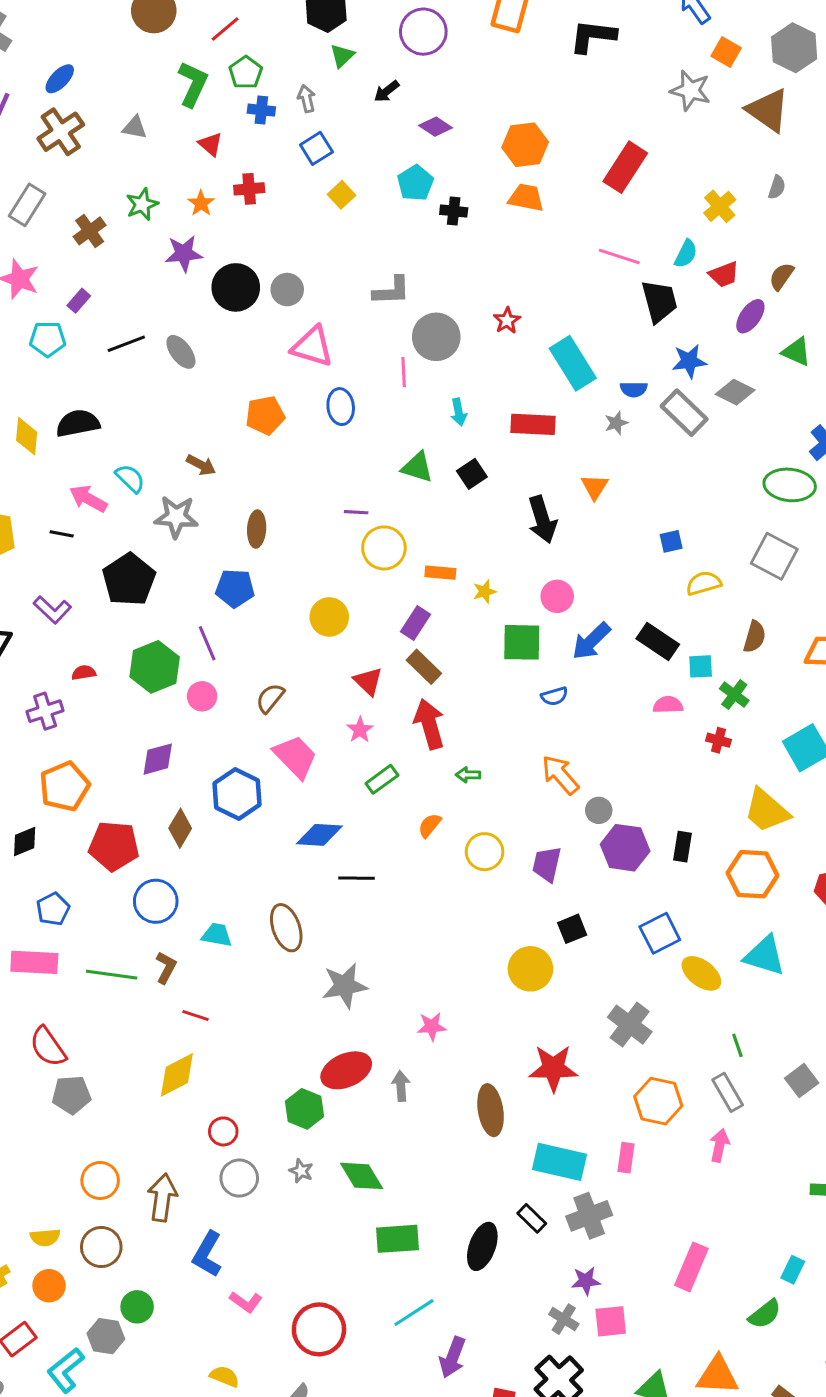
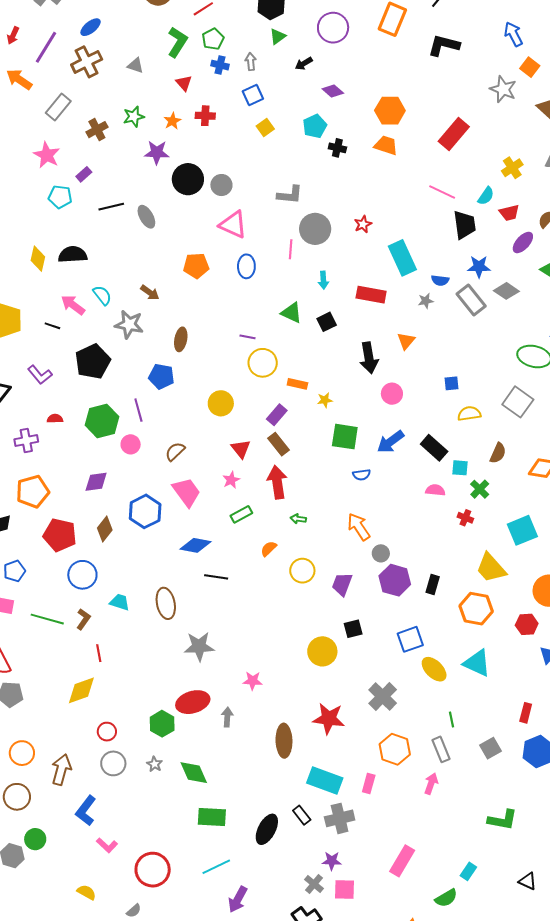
pink circle: (557, 596) -> (392, 394), moved
red line: (196, 1015) -> (99, 653), turned 54

